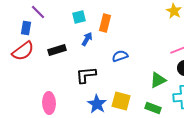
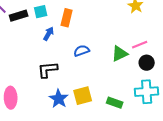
black rectangle: (57, 50) -> (19, 16), moved
green triangle: (158, 80) -> (120, 54), moved
yellow square: (121, 101) -> (83, 96), turned -30

